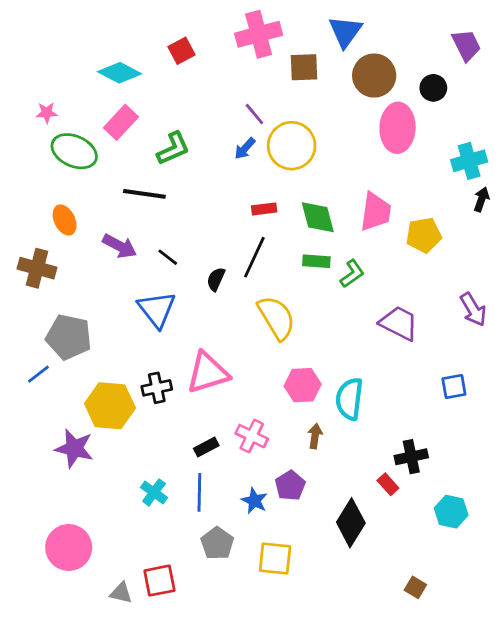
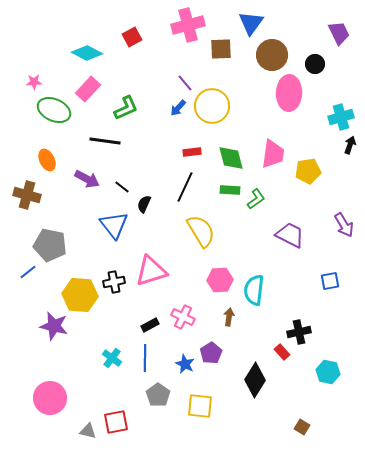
black semicircle: (216, 279) -> (144, 204), moved

